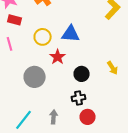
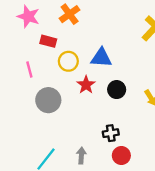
red rectangle: (15, 20) -> (48, 41), moved
black circle: (82, 74) -> (117, 90), moved
gray circle: (35, 77) -> (48, 100), moved

